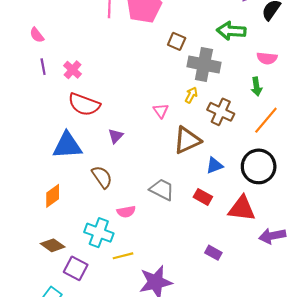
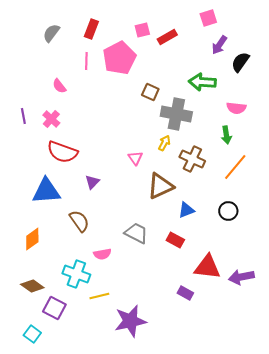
pink semicircle: (37, 35) -> (59, 86), moved
black circle: (259, 166) -> (228, 211), size x0.6
red triangle: (242, 209) -> (207, 267), moved

